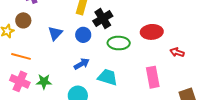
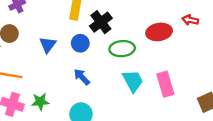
red arrow: (177, 52) -> (190, 20), moved
blue arrow: (82, 64) -> (82, 77), turned -98
cyan trapezoid: (108, 77) -> (133, 81), moved, turned 50

